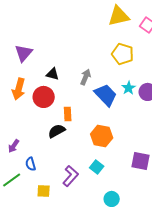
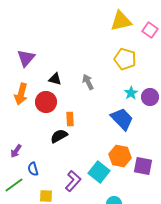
gray arrow: (86, 77) -> (88, 82), turned -49
blue trapezoid: (106, 95) -> (122, 119), moved
orange hexagon: (102, 136) -> (120, 156), moved
cyan square: (97, 167) -> (99, 172), size x1.5

